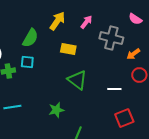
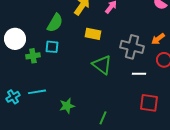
gray cross: (111, 38) -> (132, 47), moved
green star: (56, 110) -> (67, 106), moved
red square: (124, 118) -> (149, 103), turned 30

